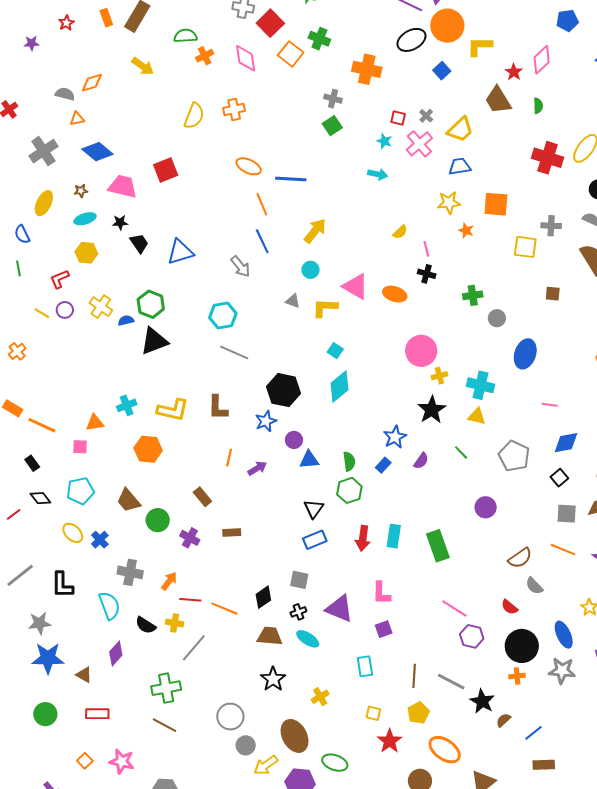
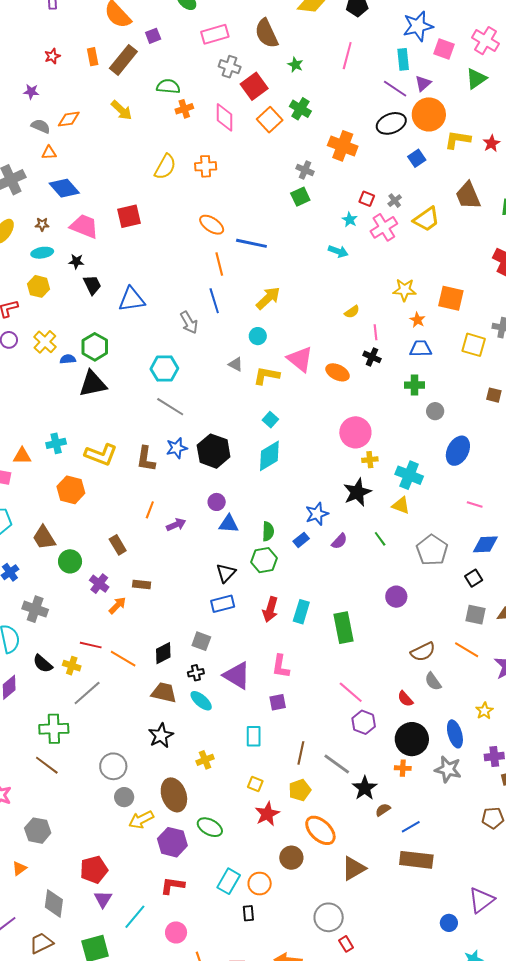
purple star: (31, 43) -> (31, 92), moved
red star: (514, 72) -> (491, 143), moved
blue trapezoid: (460, 166) -> (421, 349), moved
blue star: (266, 421) -> (177, 448), moved
orange arrow: (169, 581) -> (117, 605), moved
brown rectangle: (544, 765) -> (416, 860), size x1.5

